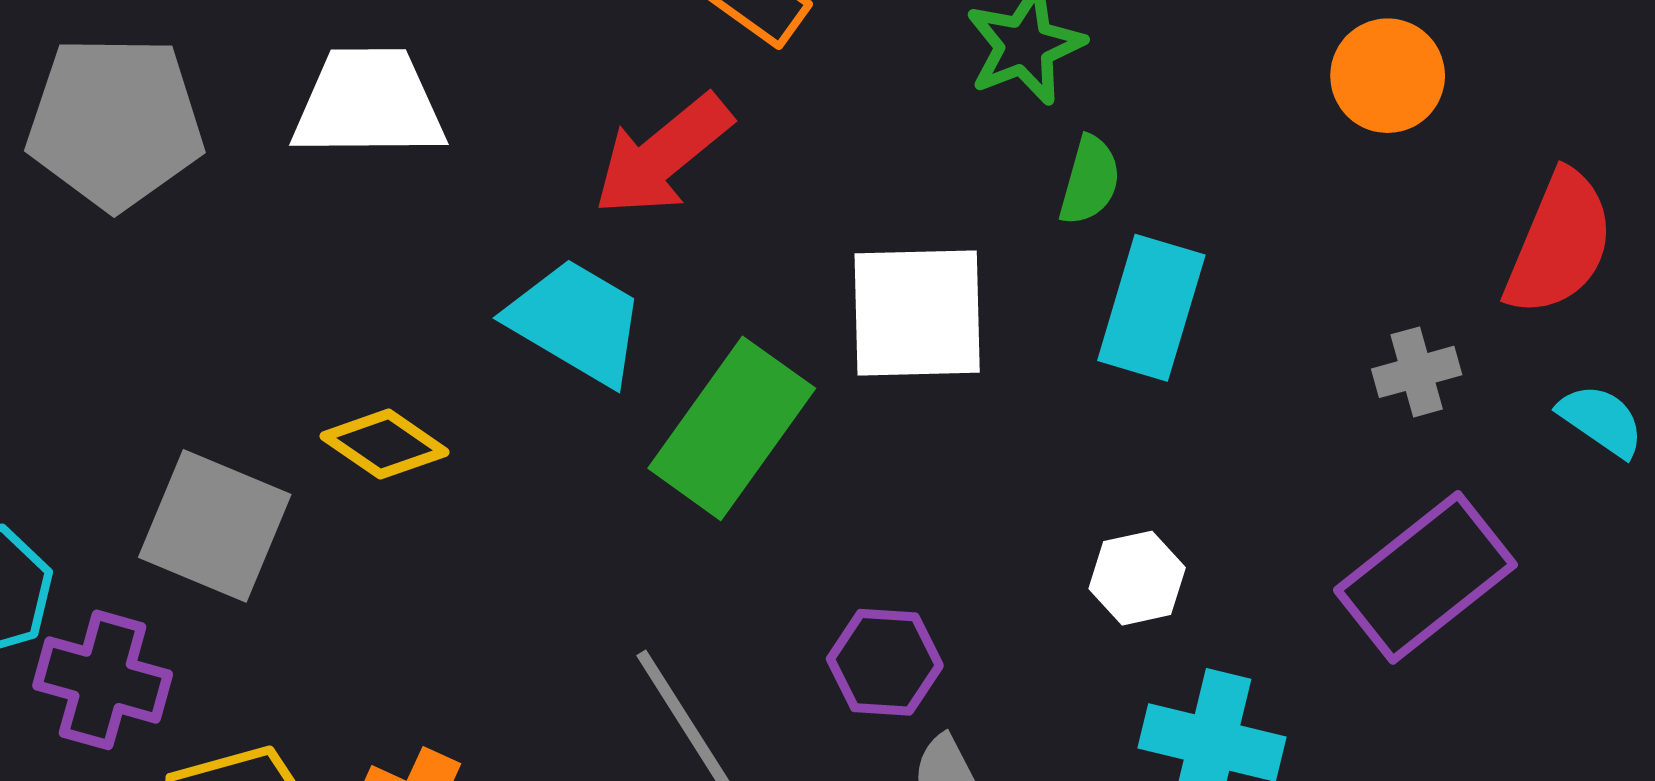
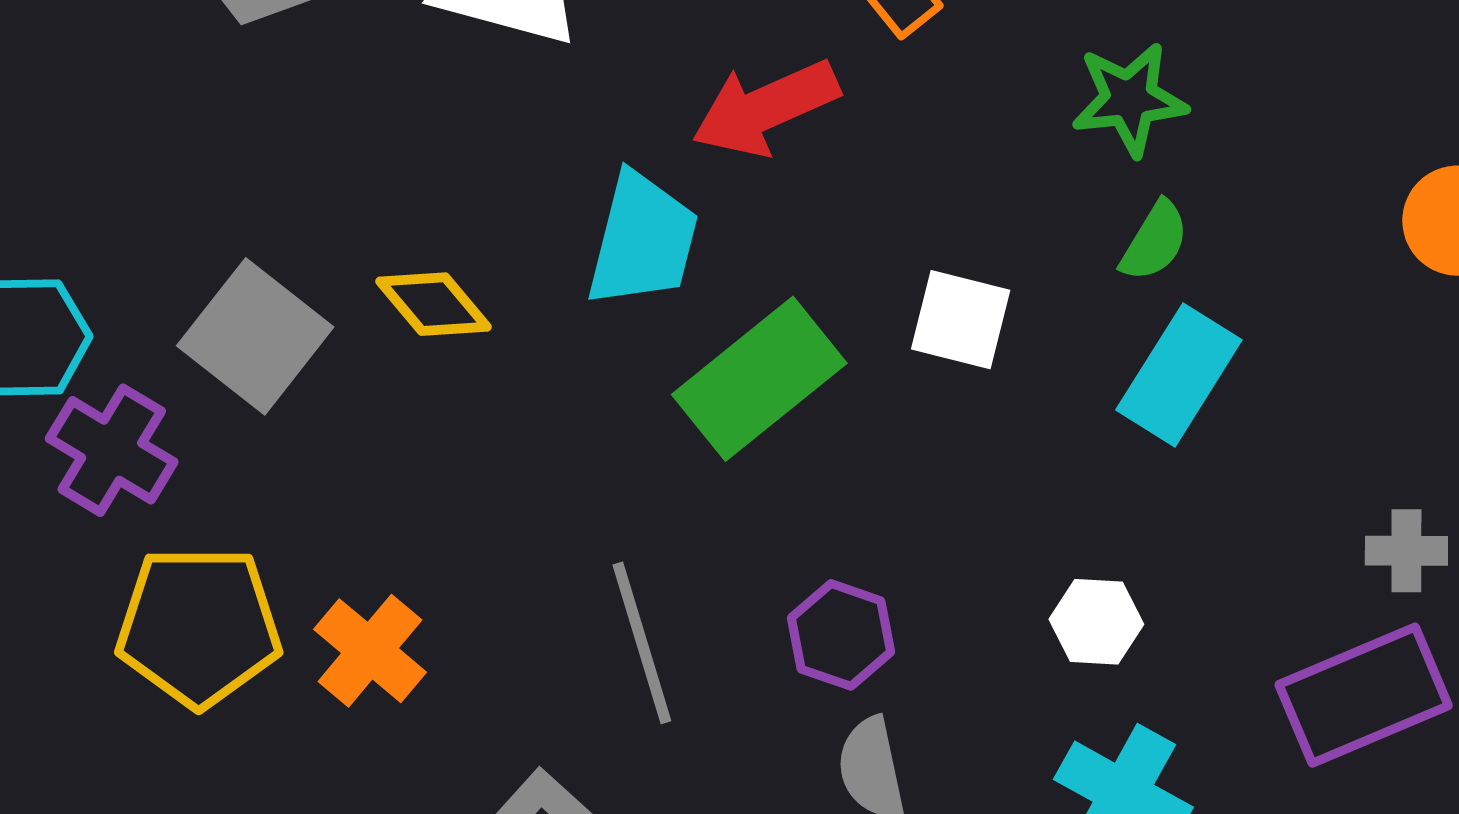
white square: (917, 313) -> (961, 320), size x0.7
cyan trapezoid: (576, 322) -> (643, 240), turned 58
gray cross: (1417, 372) -> (1406, 551), moved

